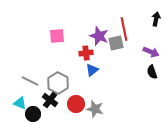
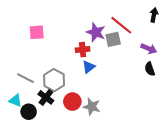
red line: (124, 29) -> (121, 25), turned -40
pink square: (57, 36) -> (37, 32), moved

